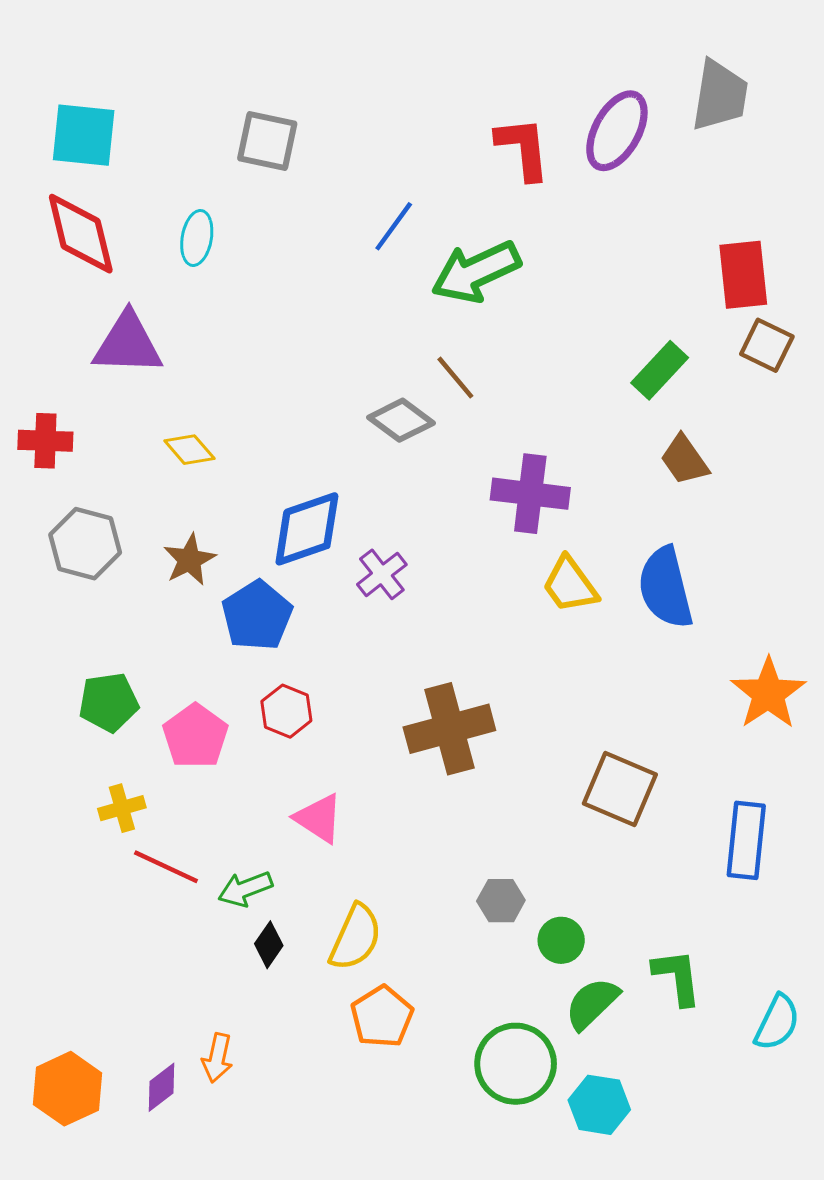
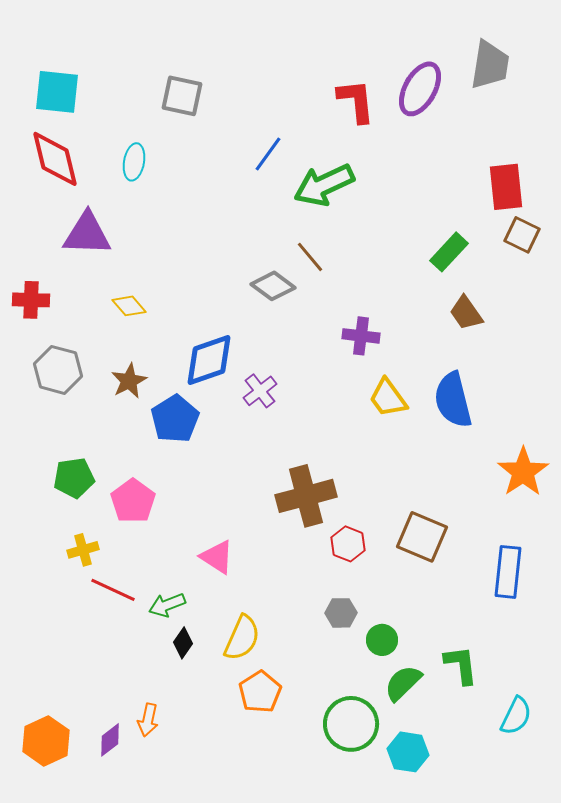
purple cross: (530, 494) -> (361, 336), size x0.7
red hexagon: (286, 711) -> (348, 544), moved
cyan semicircle: (777, 1023) -> (516, 716), moved

